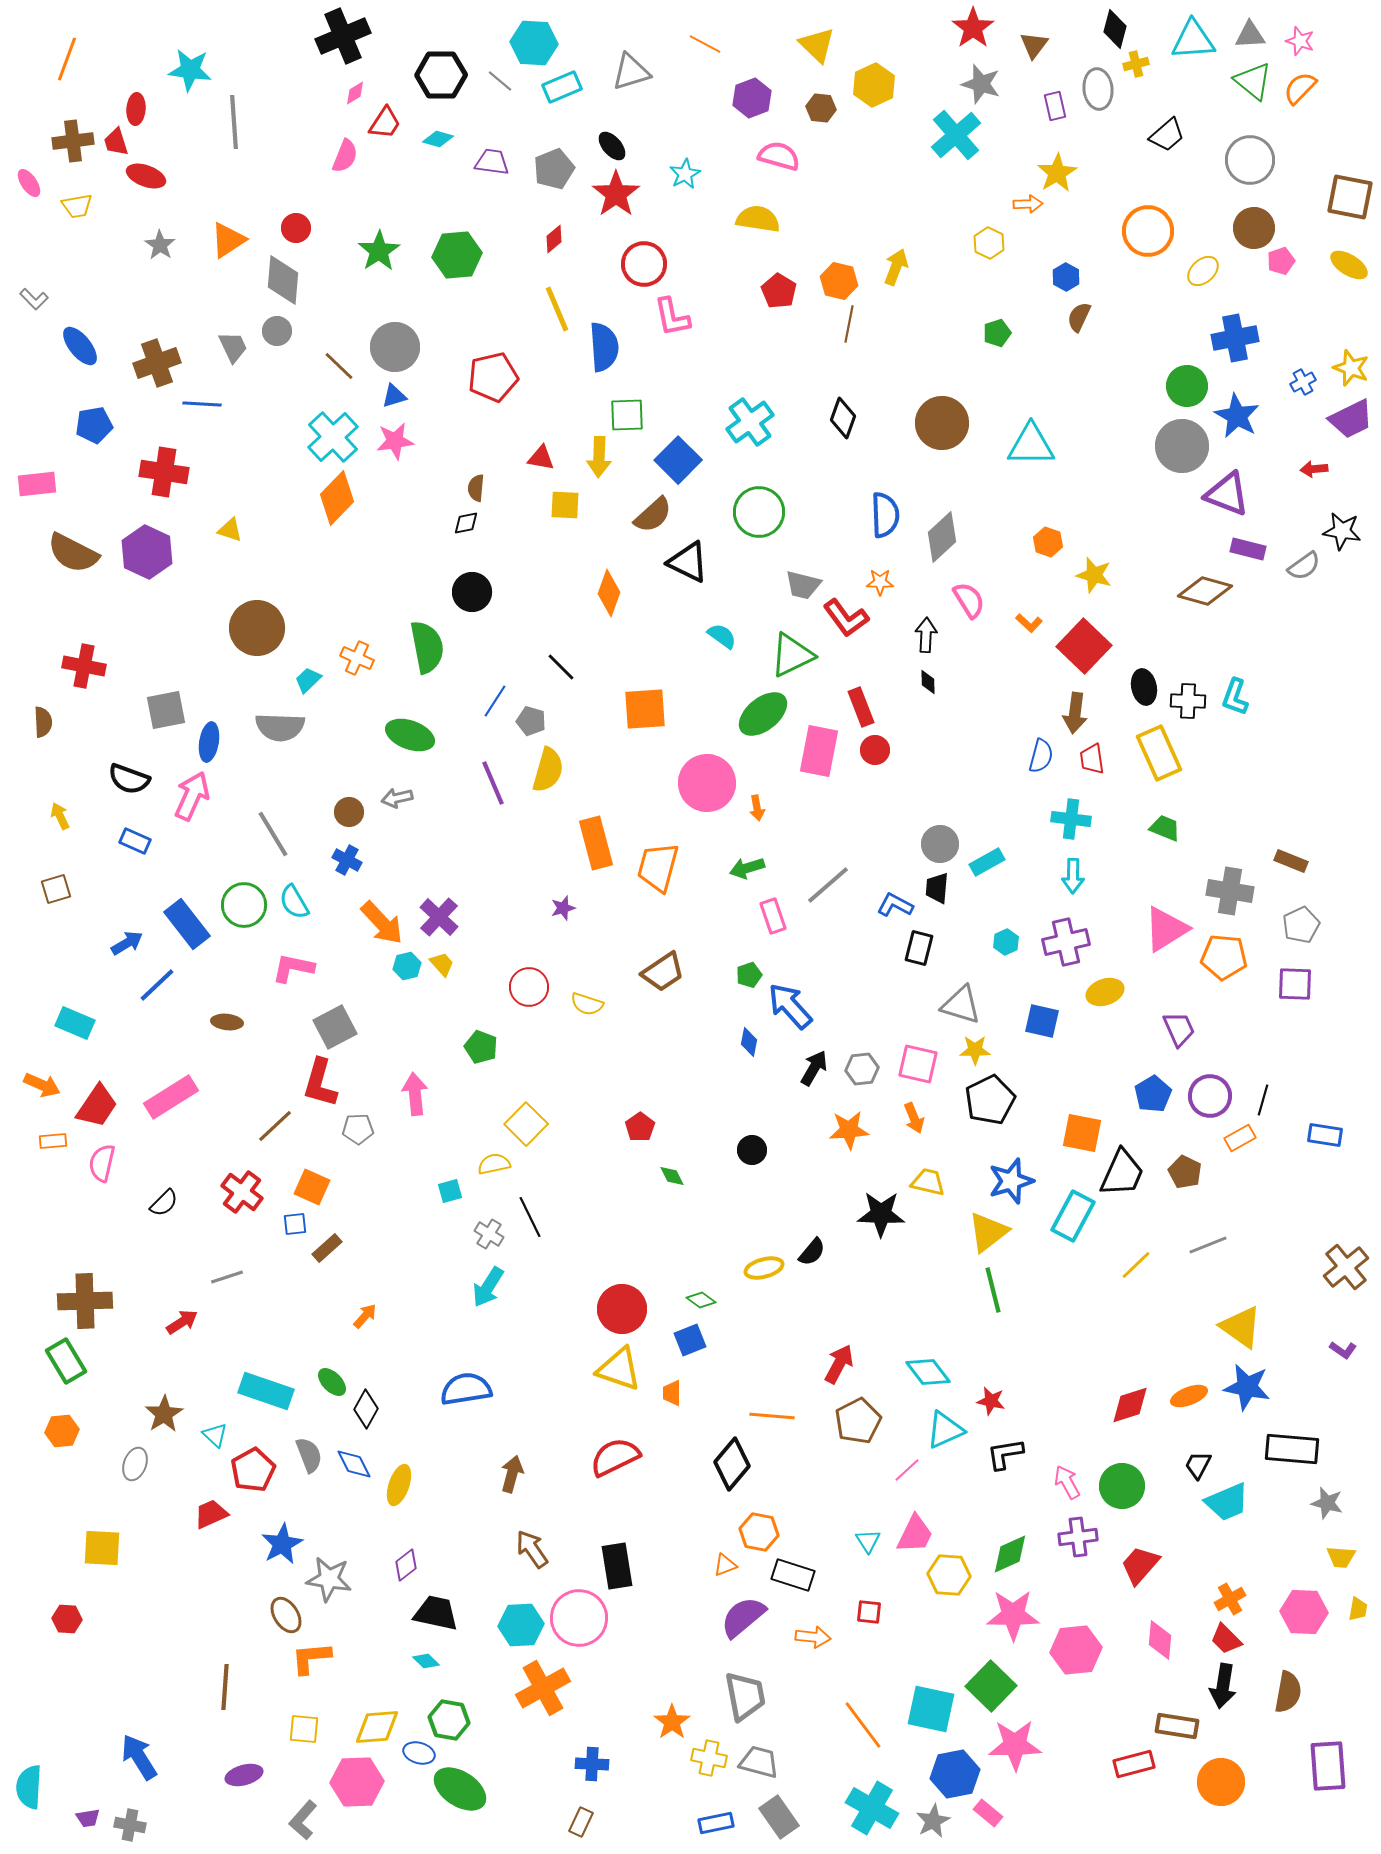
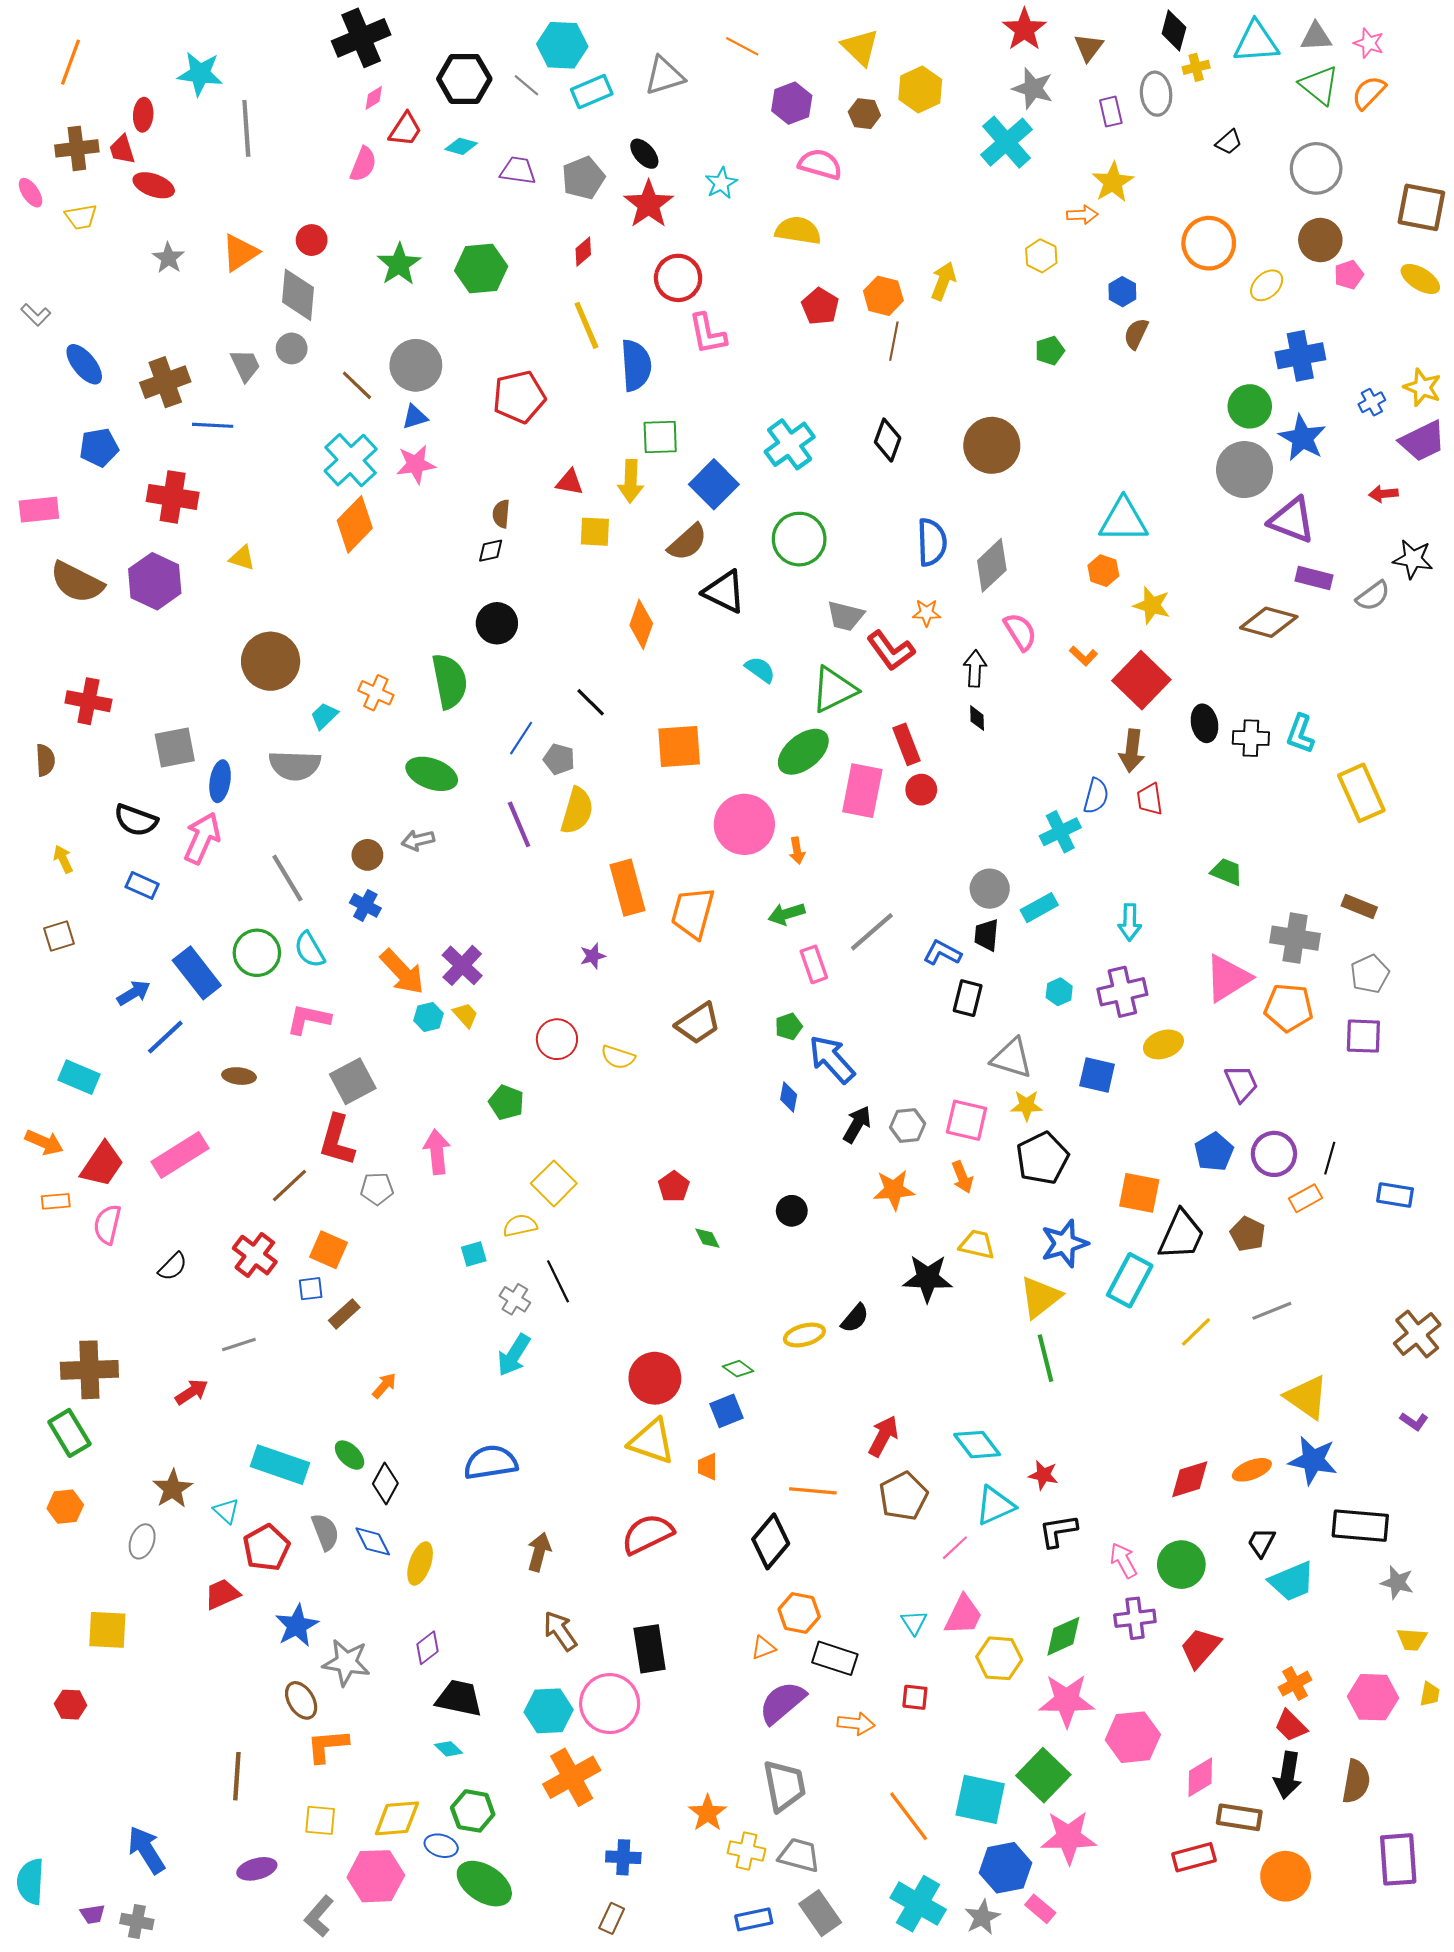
black trapezoid: (1167, 135) -> (1229, 142), size x0.7
cyan triangle: (1031, 445) -> (1123, 520), moved
yellow rectangle: (1159, 753) -> (1361, 793), moved
cyan cross: (1071, 819) -> (1060, 832), moved, turned -33
pink diamond: (1160, 1640) -> (1200, 1777), moved, turned 54

